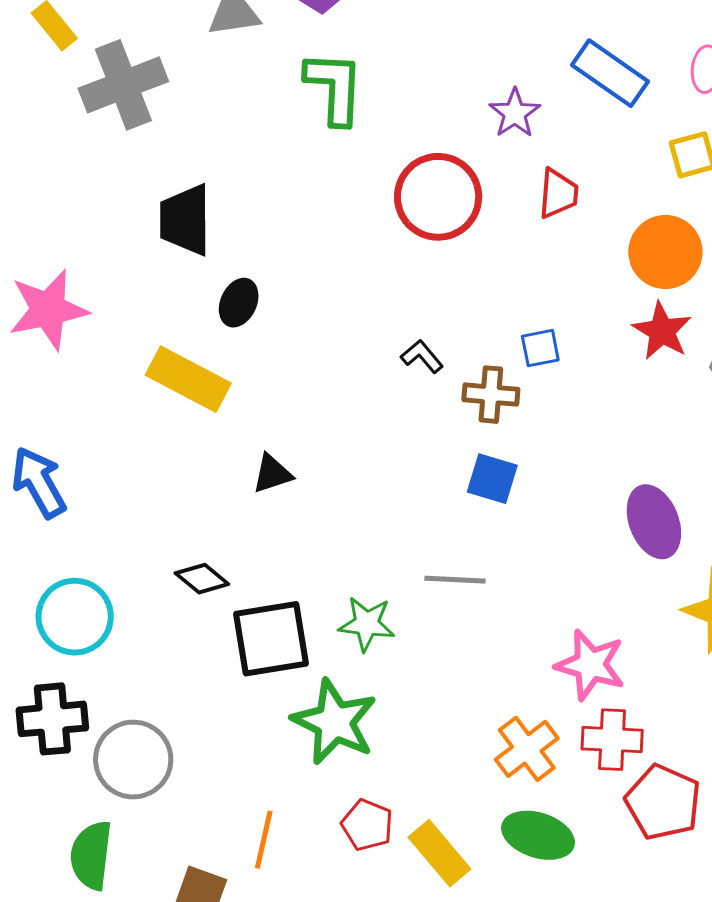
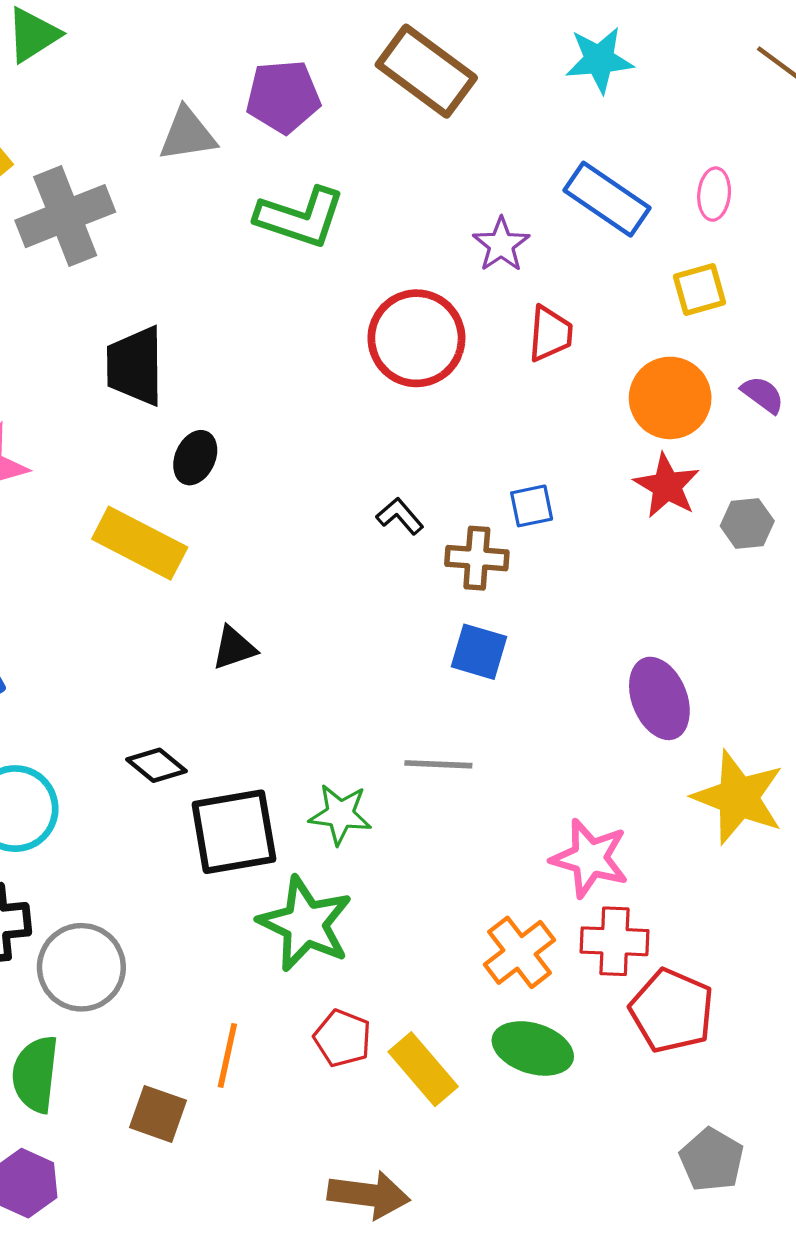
green L-shape: (334, 88) -> (300, 217), turned 106

